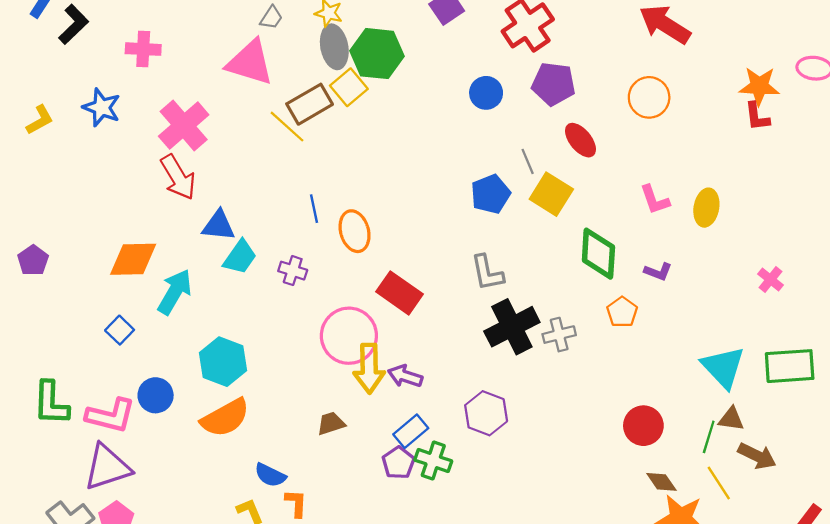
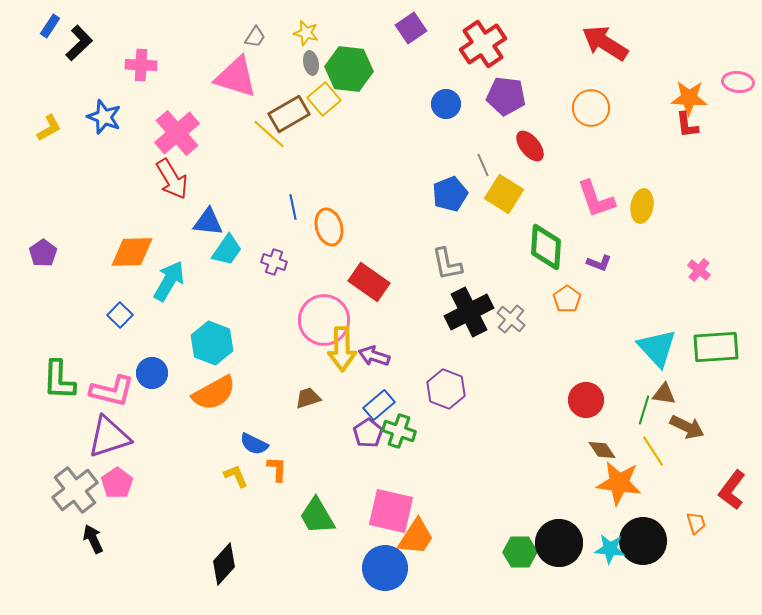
gray ellipse: (334, 47) -> (311, 63), size x0.6
pink L-shape: (655, 200) -> (596, 199), size x1.4
gray cross: (559, 335) -> (511, 319), turned -36

